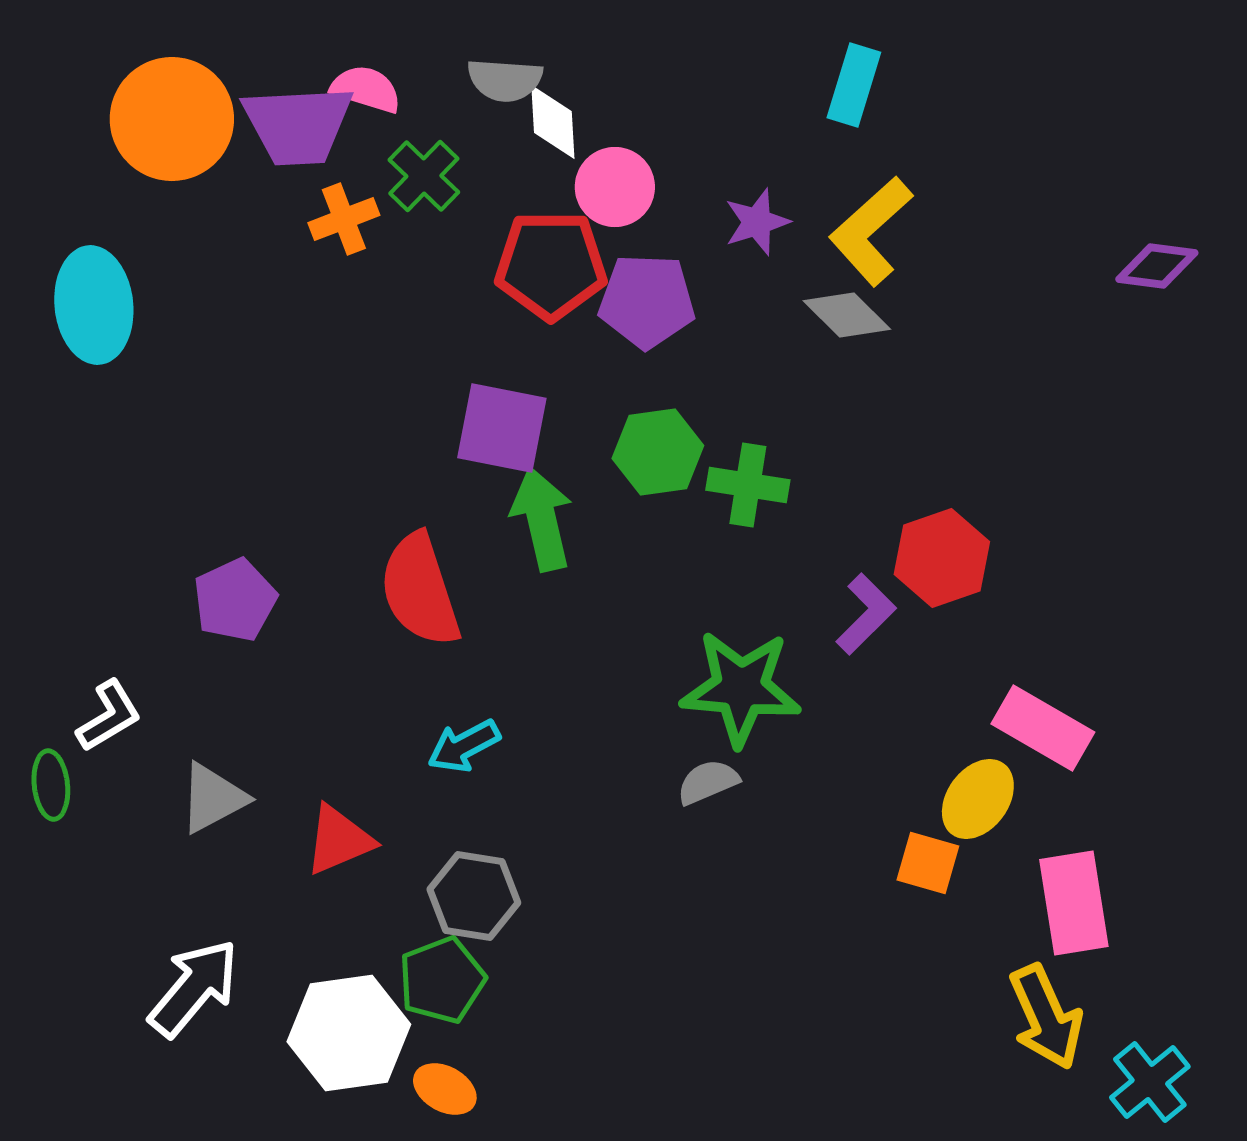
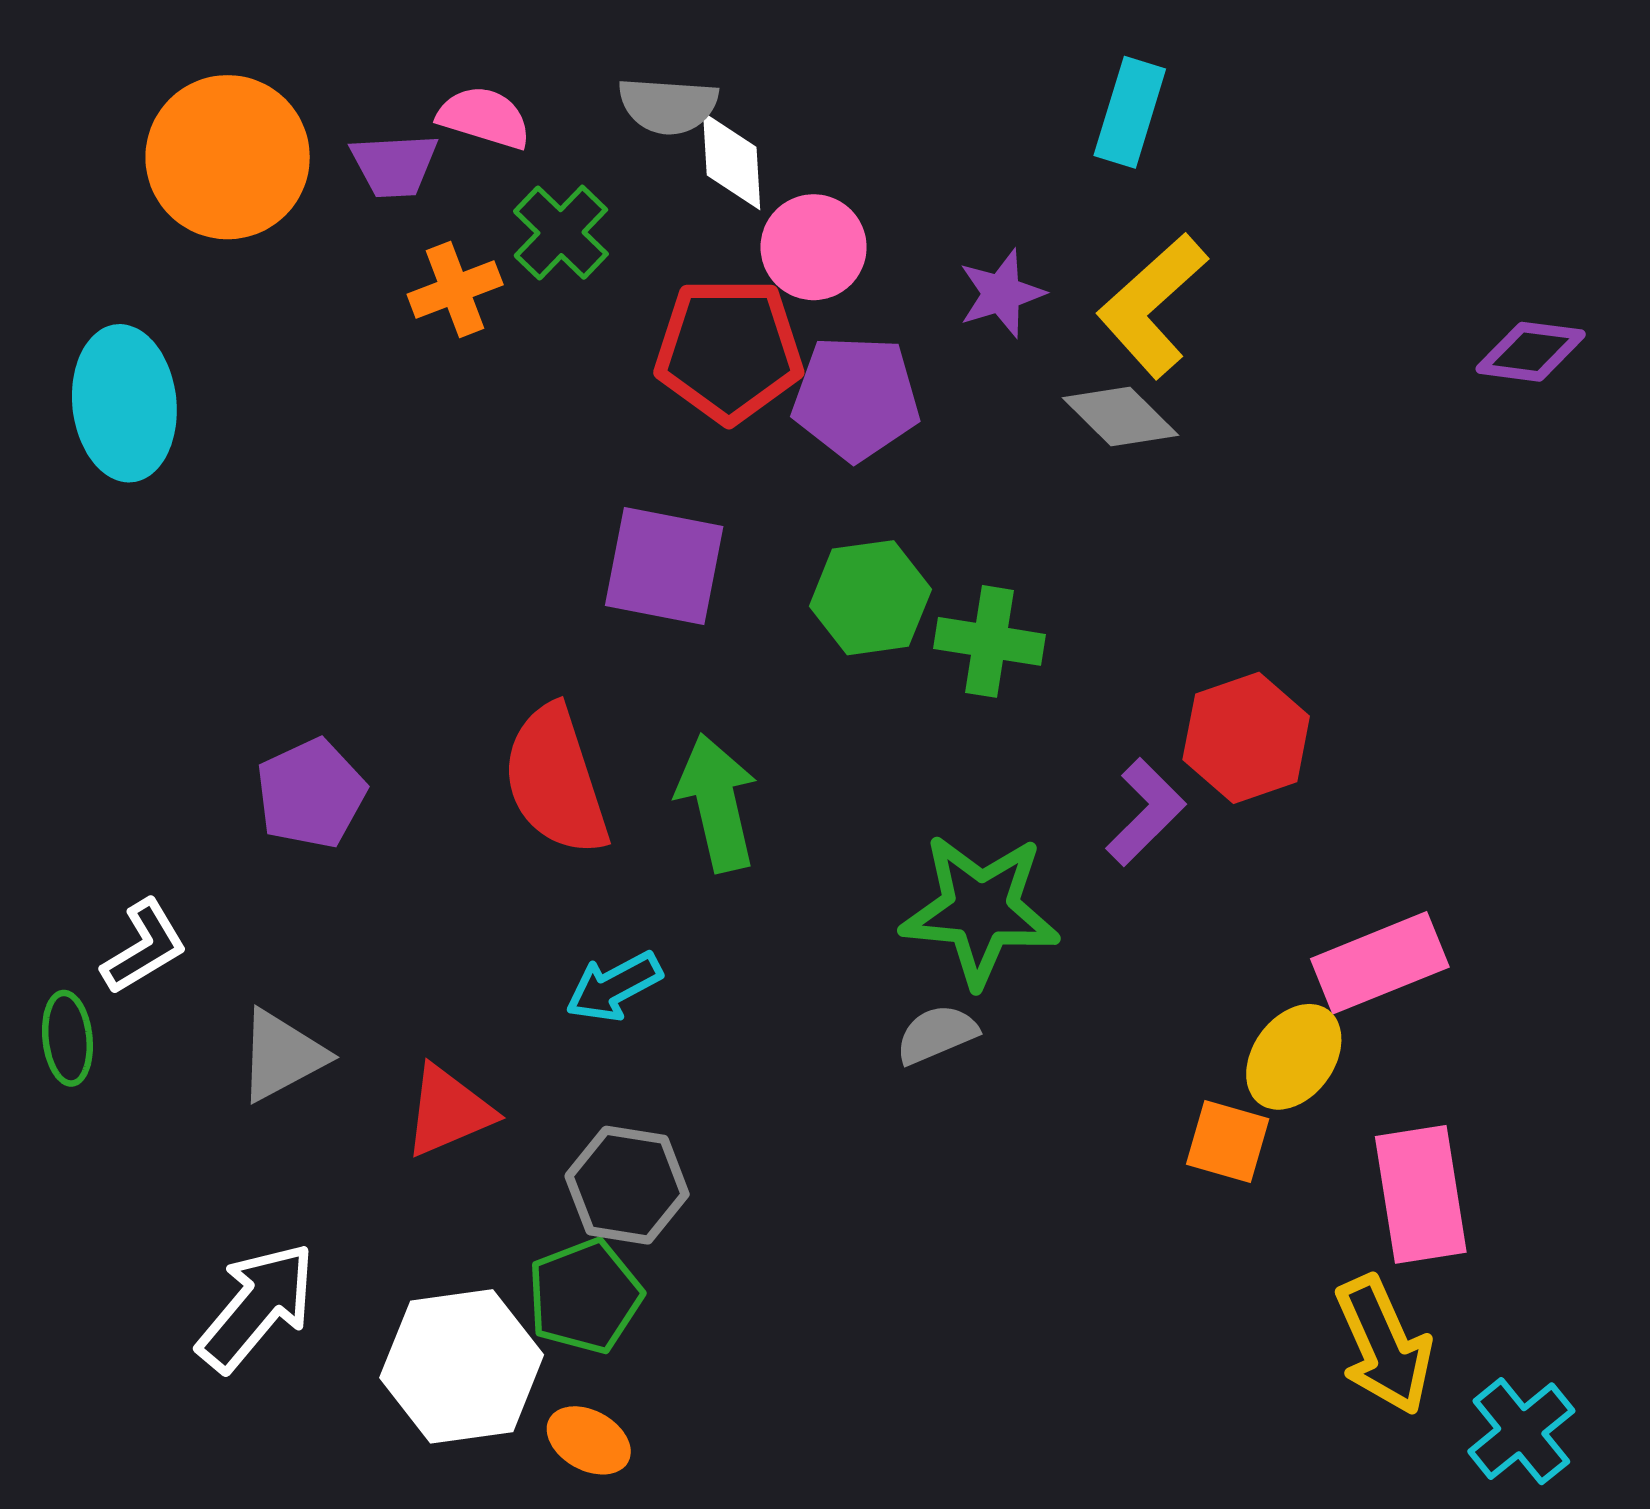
purple trapezoid: (298, 125) -> (394, 165), size x0.6
green arrow: (542, 519) -> (717, 803), moved
pink rectangle: (1043, 728) -> (1380, 963), turned -52

